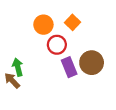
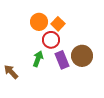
orange square: (73, 22) -> (58, 24), moved
green arrow: (18, 67) -> (38, 59), moved, turned 35

